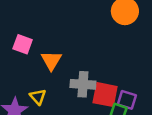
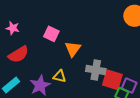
yellow triangle: (38, 97) -> (59, 76), turned -40

